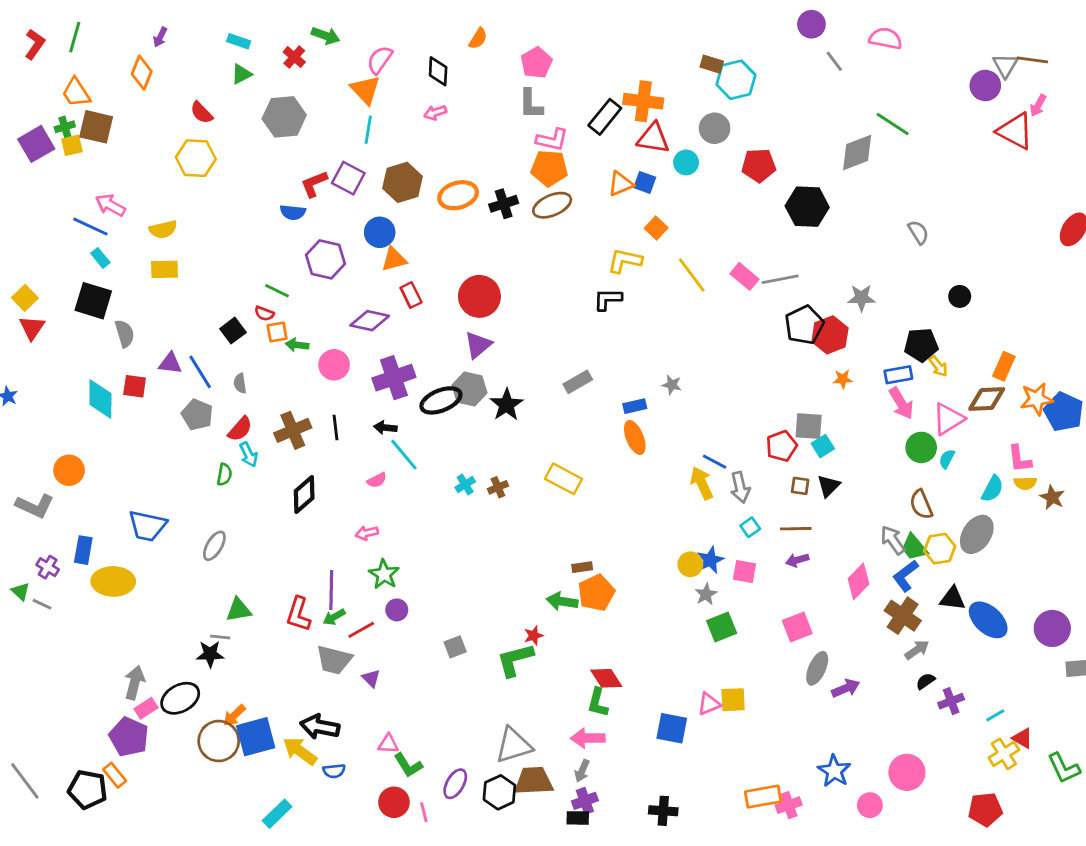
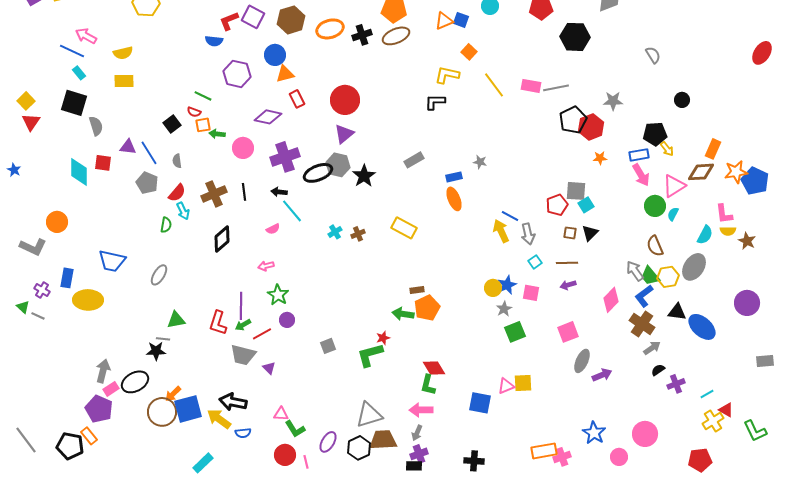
pink rectangle: (744, 276) -> (531, 86), turned -30
purple circle: (1052, 628) -> (747, 303), moved

